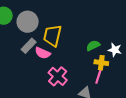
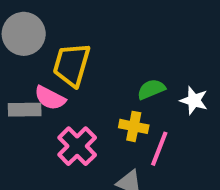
gray rectangle: (29, 46) -> (25, 110), moved, turned 42
yellow cross: (101, 63) -> (134, 126), moved

